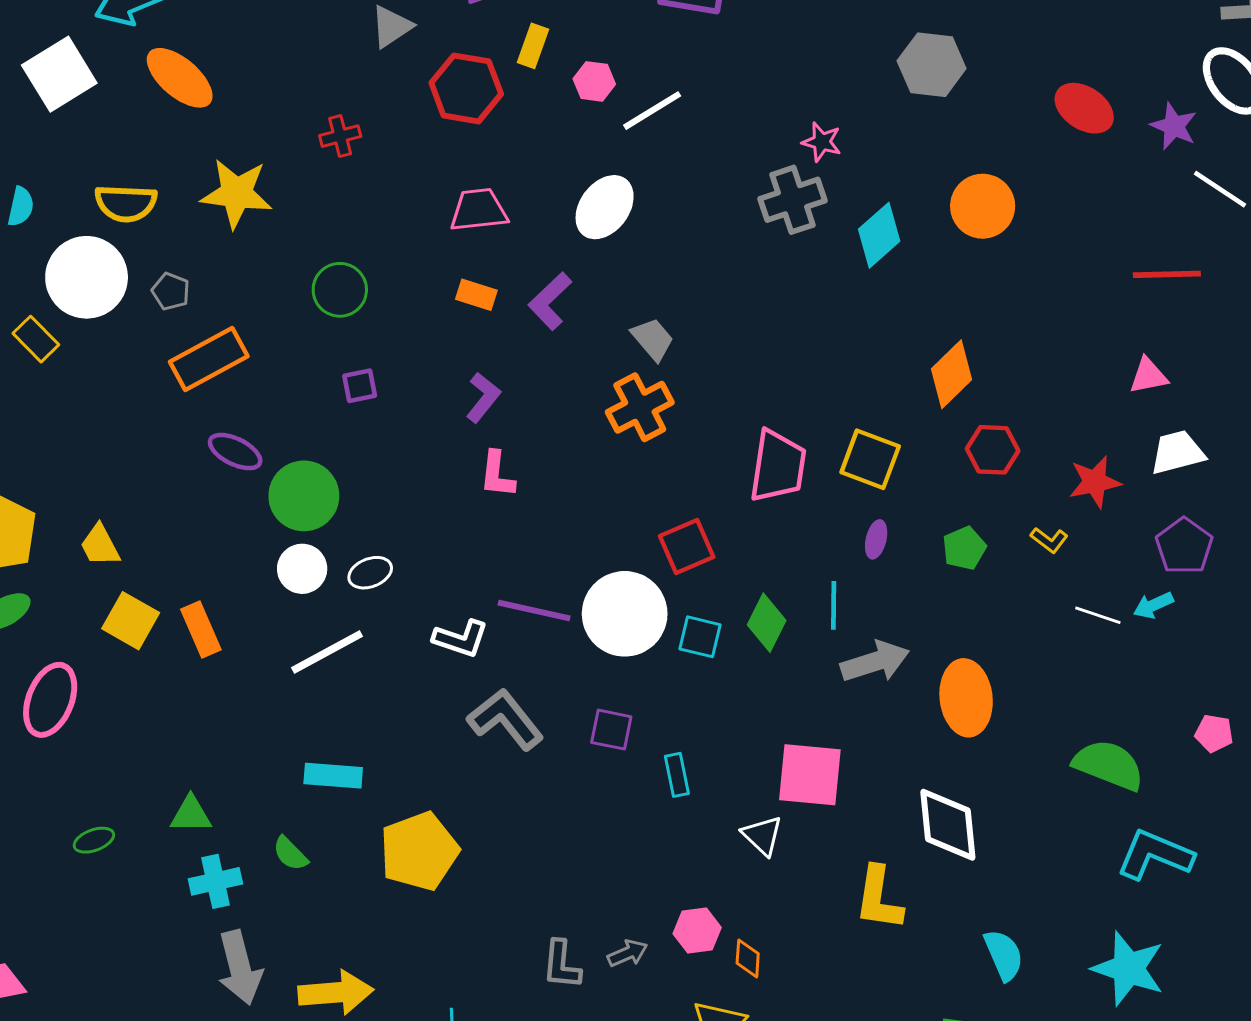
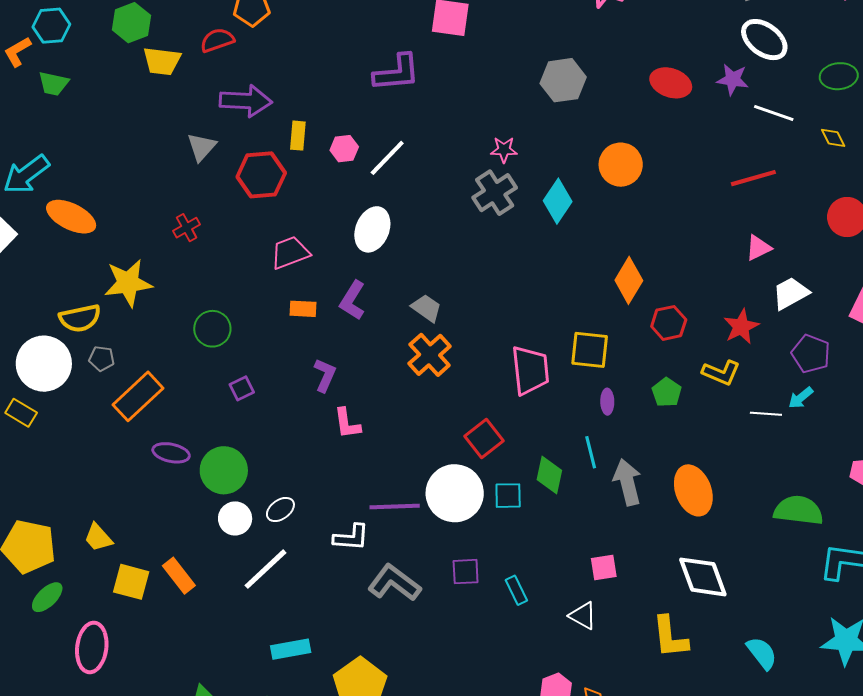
yellow semicircle: (126, 203) -> (80, 318), moved
yellow L-shape: (1049, 540) -> (721, 373), size x1.5
gray arrow: (875, 662) -> (627, 482), turned -72
pink square: (810, 775) -> (604, 568), size x0.6

